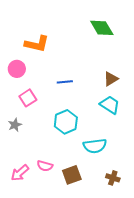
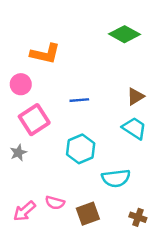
green diamond: (102, 28) -> (125, 34), turned -30
pink square: (28, 98) -> (34, 120), size x1.4

